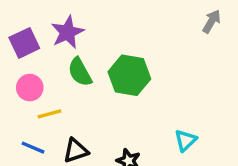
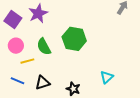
purple square: (24, 43) -> (13, 19), turned -30
green semicircle: (80, 72) -> (44, 47), moved

